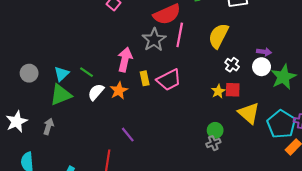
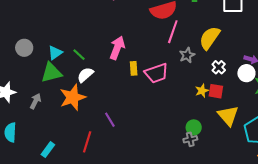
gray star: (154, 40) -> (187, 55), moved, size x0.7
orange star: (119, 91) -> (73, 97), moved, size x1.5

